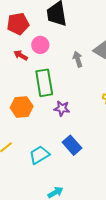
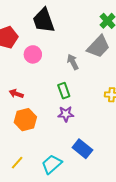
red arrow: (21, 55) -> (16, 94), moved
green rectangle: (44, 83) -> (64, 91), moved, size x0.6

